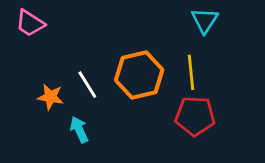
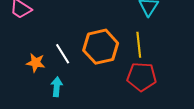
cyan arrow: (79, 130) -> (57, 87), turned 30

